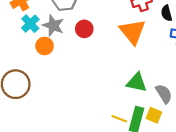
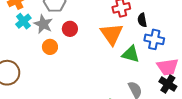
orange circle: (45, 46) -> (50, 47), moved
green triangle: (137, 82) -> (131, 54), moved

